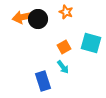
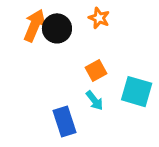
orange arrow: (23, 17) -> (34, 25), turned 125
cyan square: (91, 43) -> (137, 92), moved

